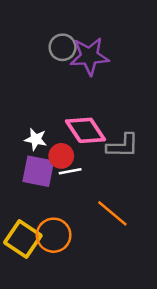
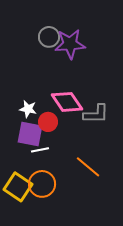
white line: (70, 171) -> (40, 150), moved

